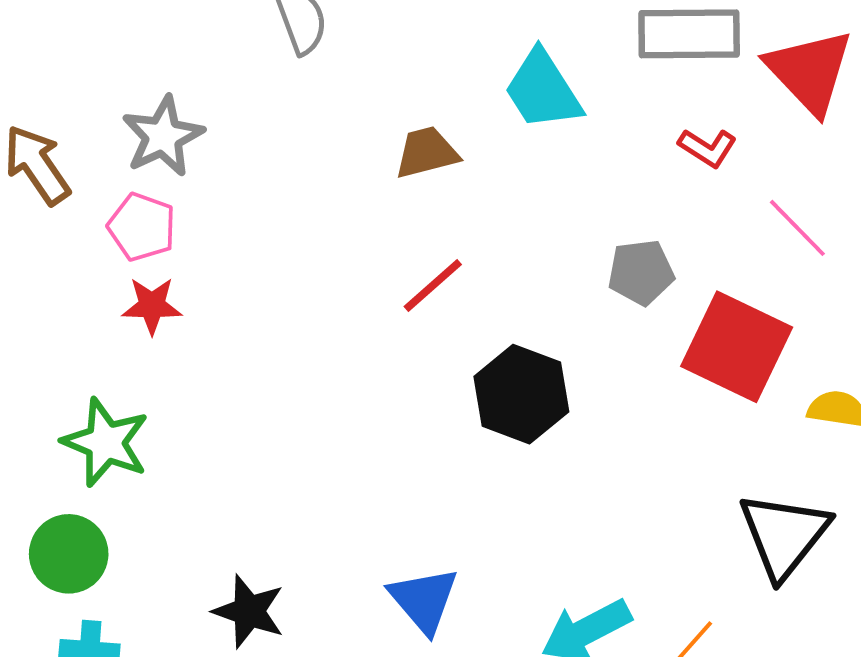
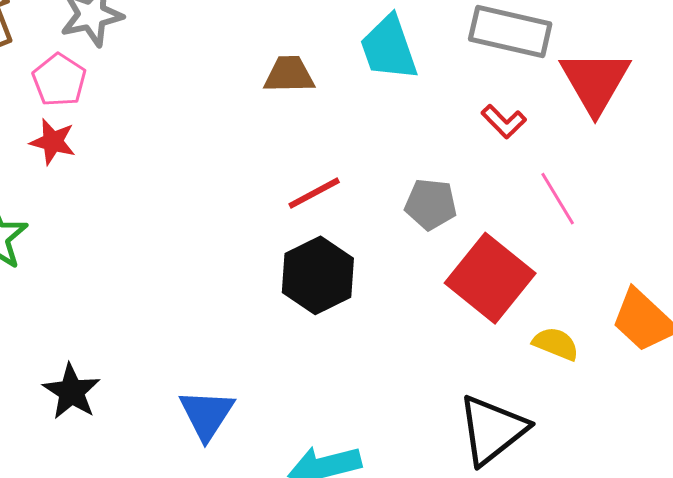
red line: (433, 286) -> (314, 193), moved

